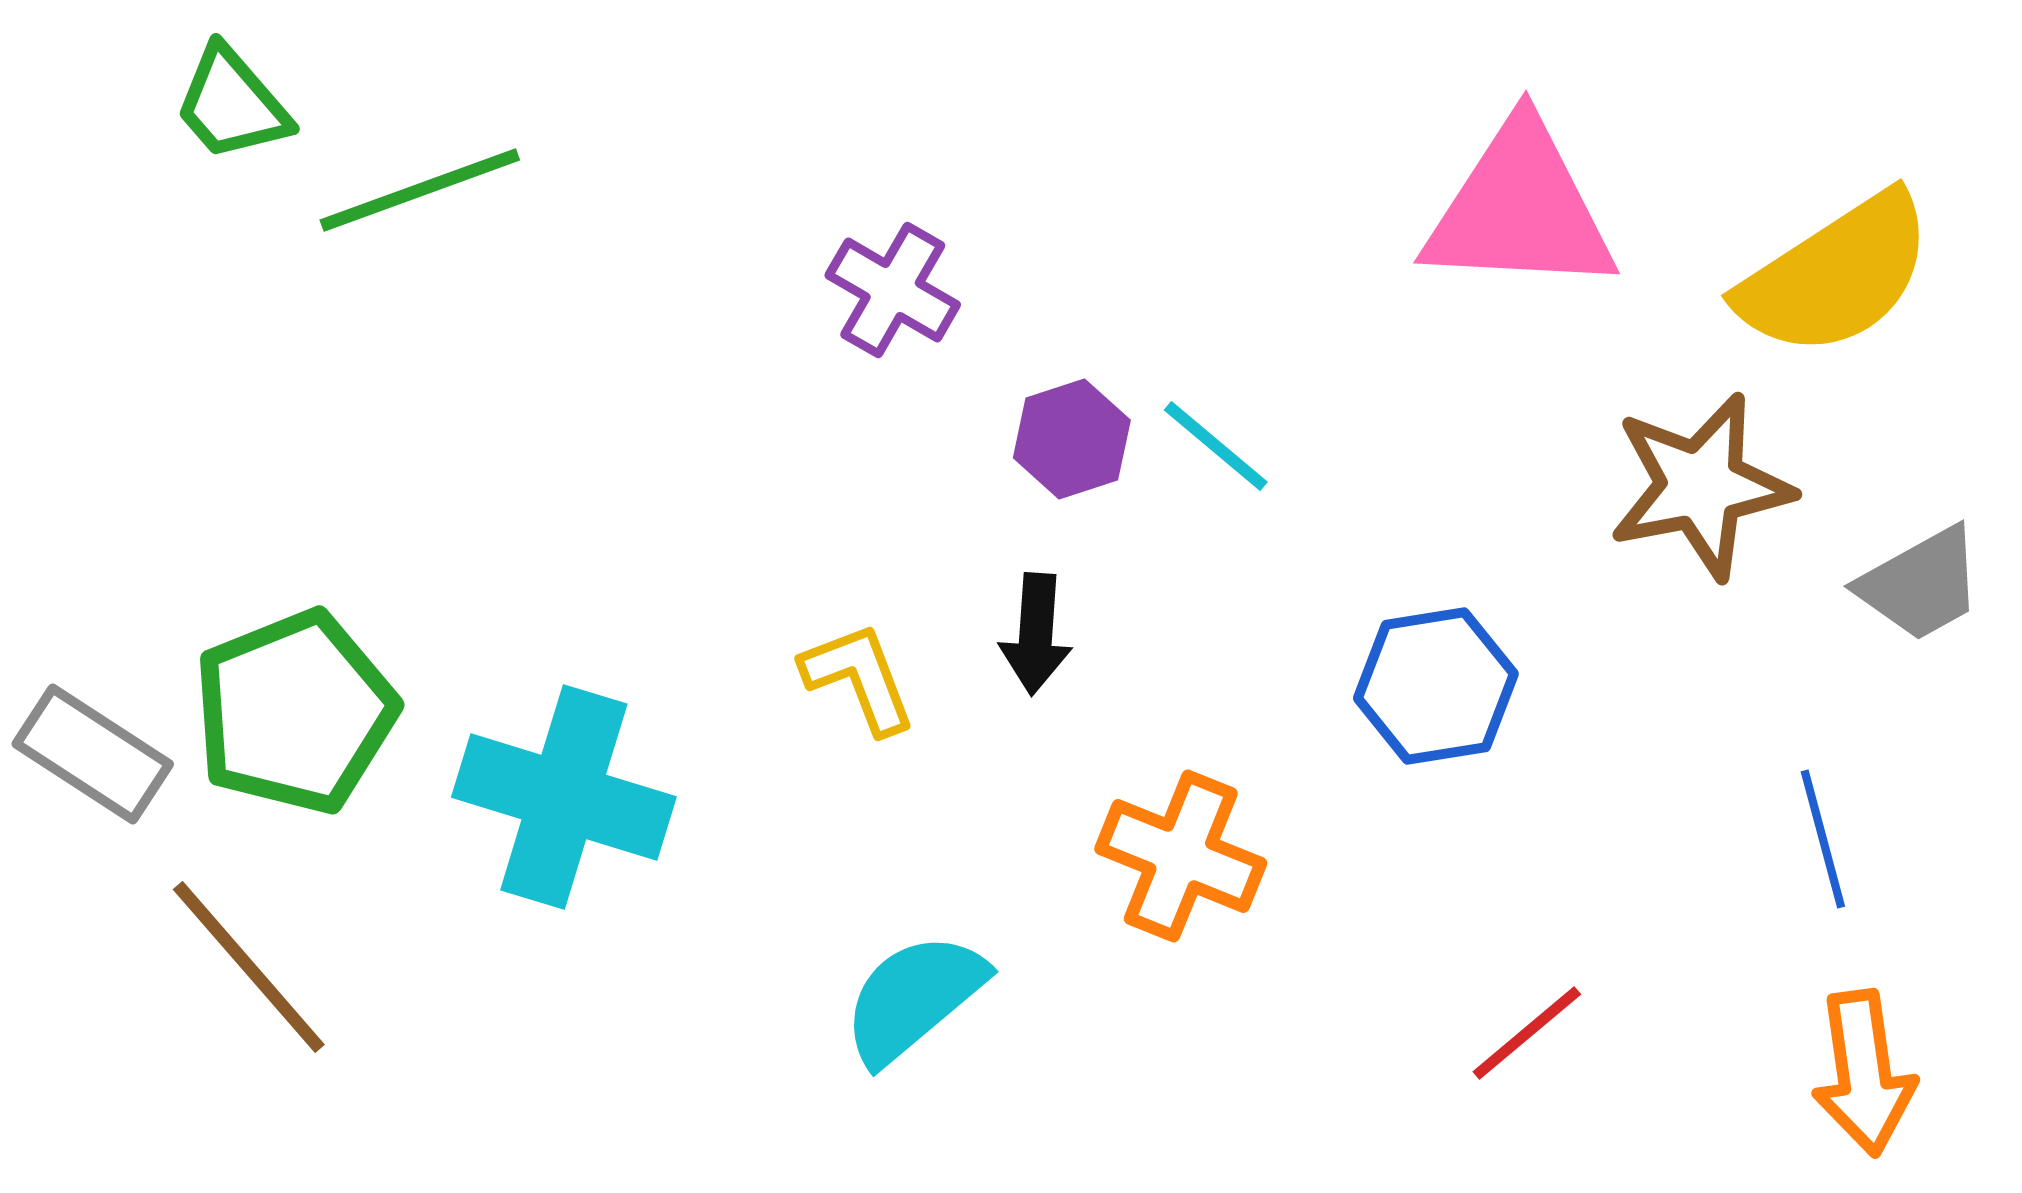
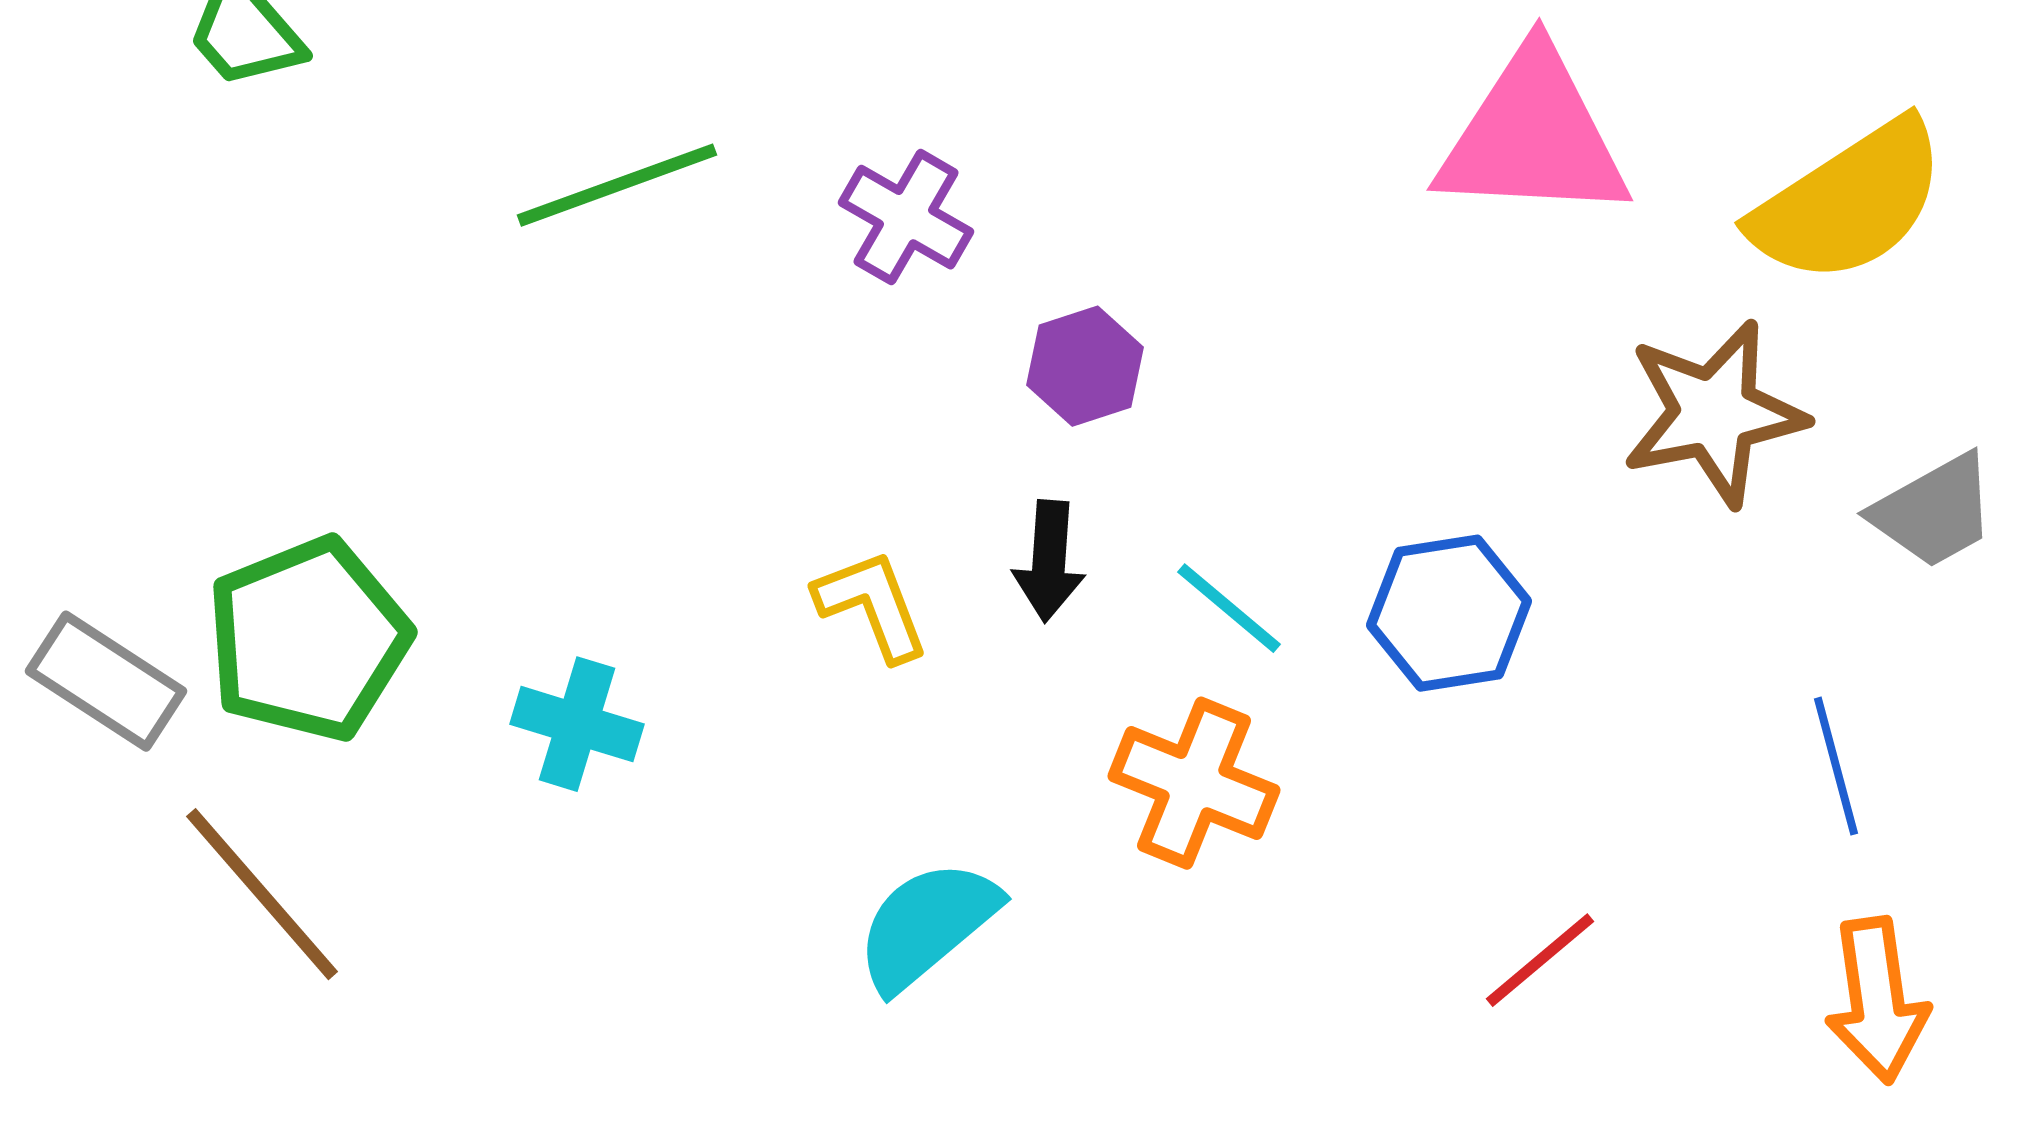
green line: (420, 190) -> (617, 185), moved
cyan line: (1216, 446) -> (1229, 608), moved
cyan cross: (564, 797) -> (577, 724), size x0.6

